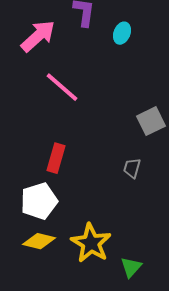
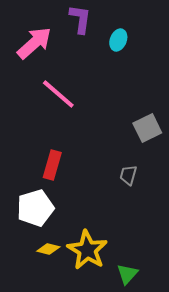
yellow diamond: (39, 241) -> (48, 249), moved, size x0.7

